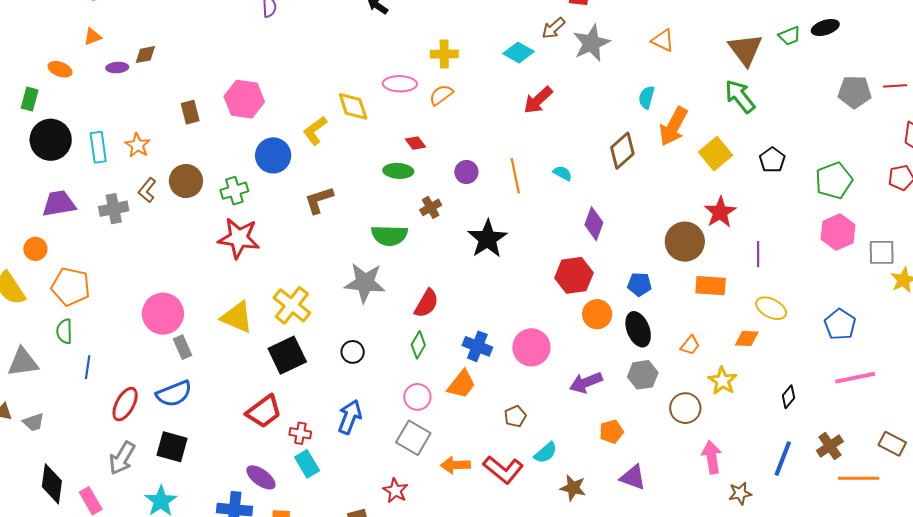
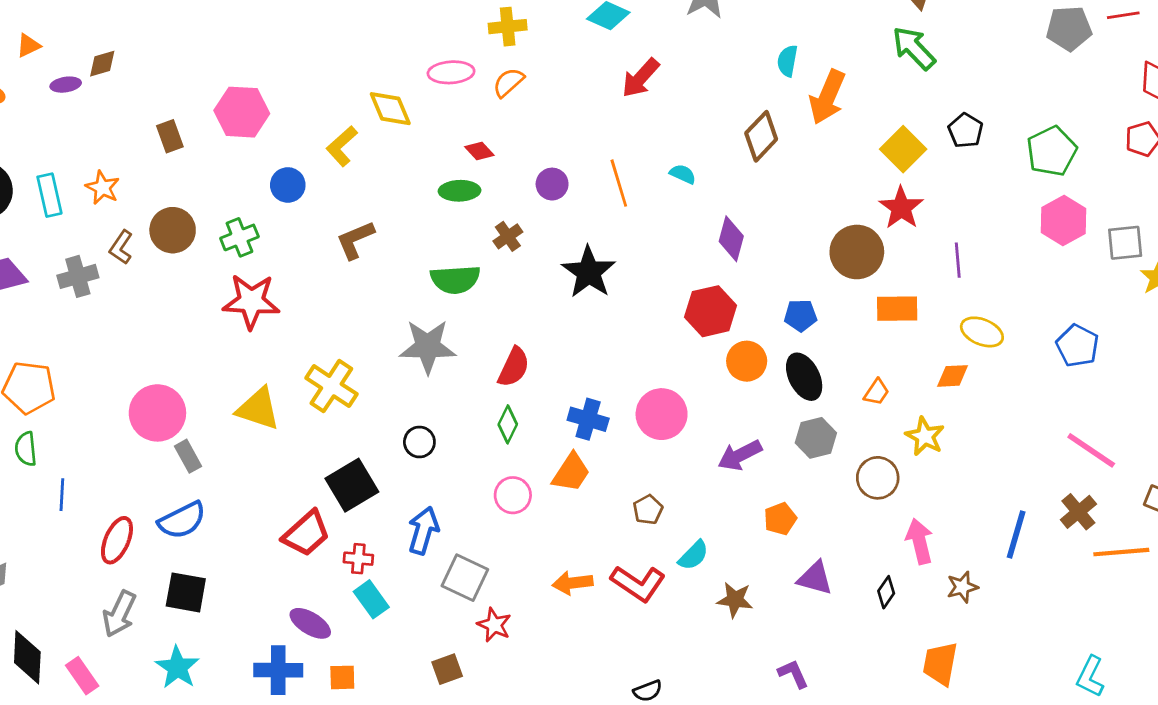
yellow square: (715, 154) -> (903, 149), moved
blue circle: (273, 155) -> (288, 185), size x0.7
black square: (287, 355) -> (352, 485), moved
pink line: (855, 378) -> (1091, 450), moved, turned 51
black diamond: (788, 397) -> (886, 592), moved
gray square: (413, 438) -> (465, 578), moved

